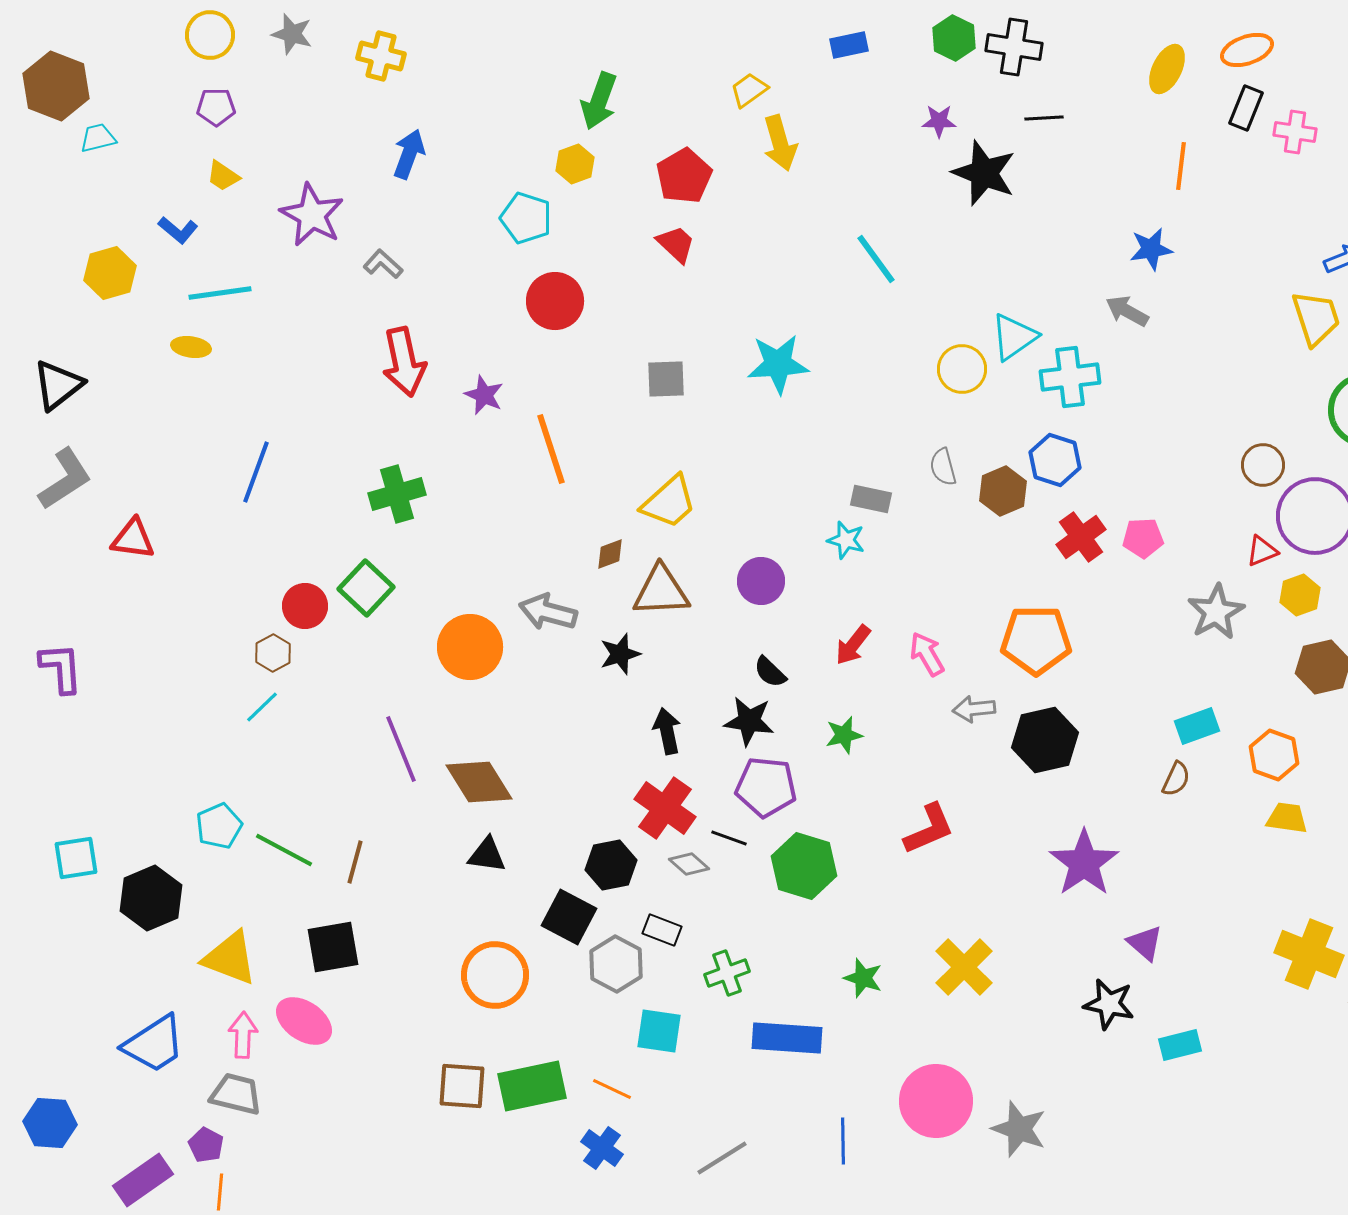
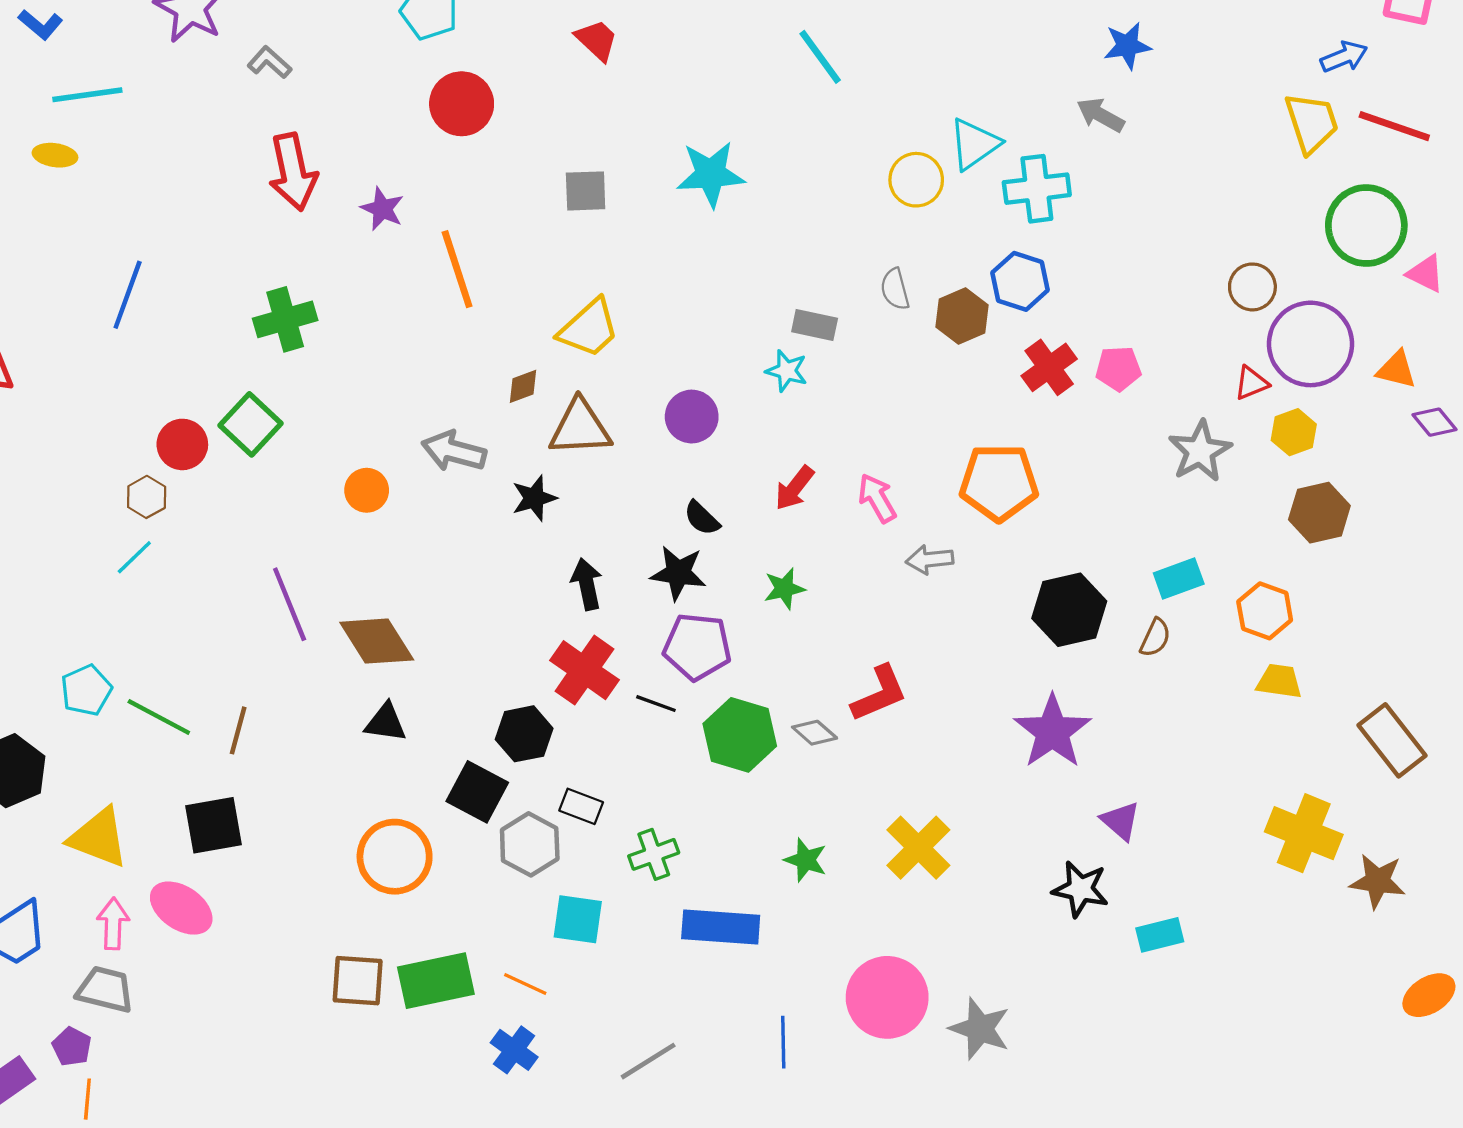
orange circle: (470, 647) -> (367, 490), size x0.6
black hexagon: (1045, 740) -> (1069, 610), moved
gray diamond: (689, 864) -> (815, 733), moved

